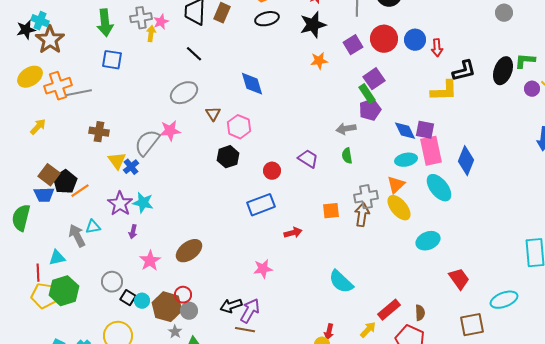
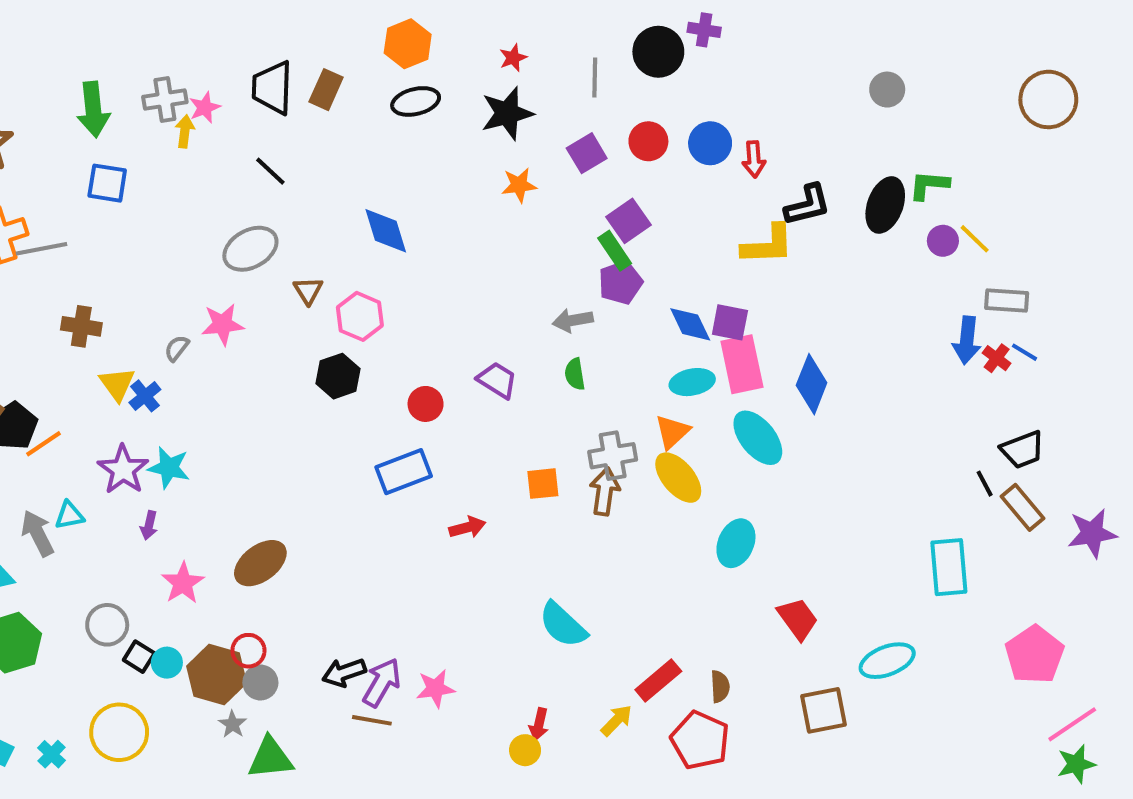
red circle: (384, 39) -> (648, 141), size x0.7
gray semicircle: (147, 143) -> (177, 348), size x0.5
cyan ellipse: (428, 241) -> (736, 543), turned -45
pink star: (263, 269) -> (435, 688), moved

